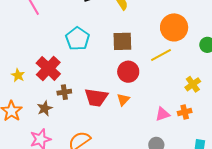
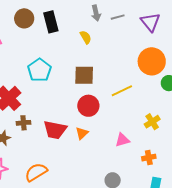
orange circle: (174, 27) -> (152, 61), moved
orange cross: (185, 112) -> (149, 158), moved
pink triangle: (163, 114) -> (122, 140), moved

